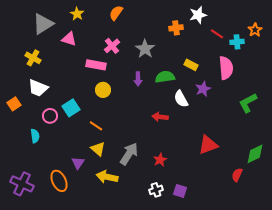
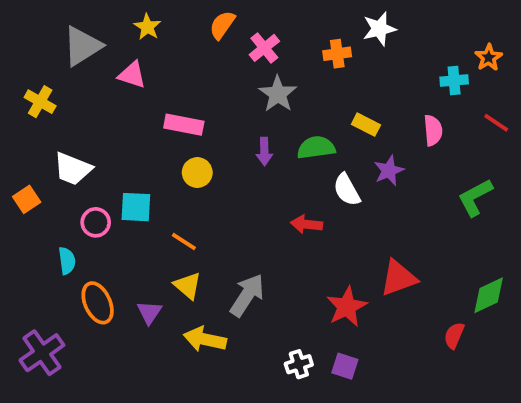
red line: (217, 34) -> (496, 123), moved
pink cross: (112, 46) -> (264, 48), moved
yellow cross: (33, 58) -> (40, 102), moved
pink semicircle: (226, 68) -> (433, 130), size x0.7
cyan square: (71, 108) -> (136, 207), turned 36
red star: (160, 160) -> (347, 307), moved, size x1.5
orange ellipse: (59, 181) -> (98, 303), moved
purple cross: (22, 184) -> (42, 353), turned 30

